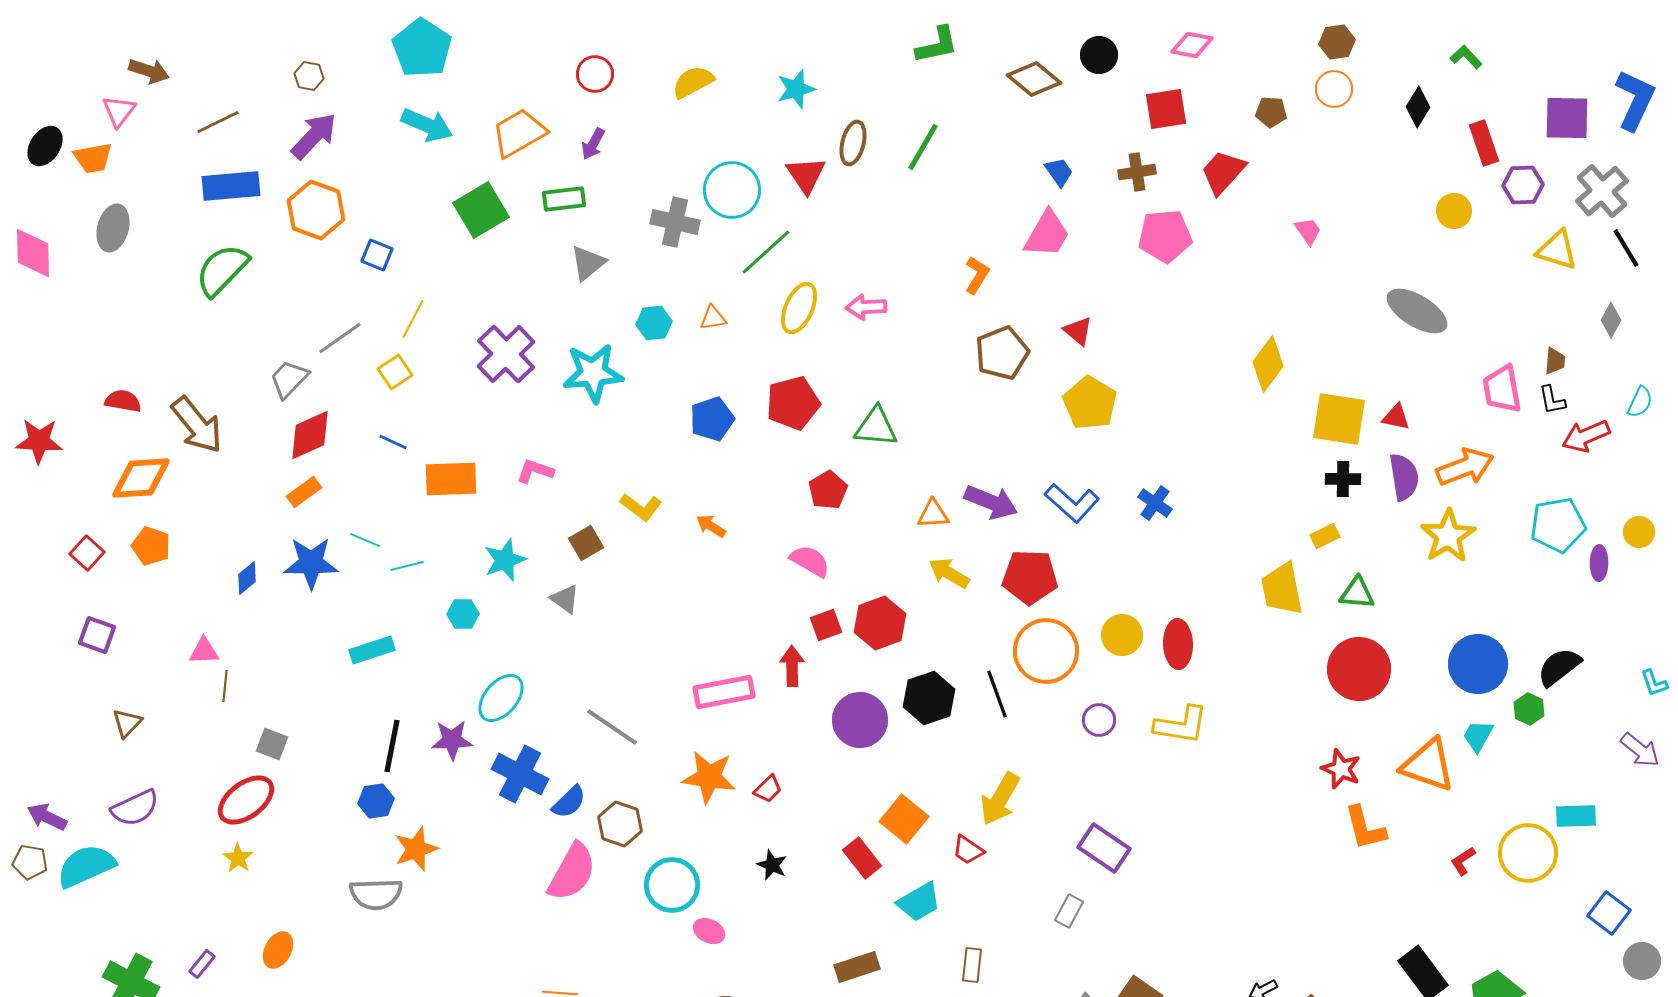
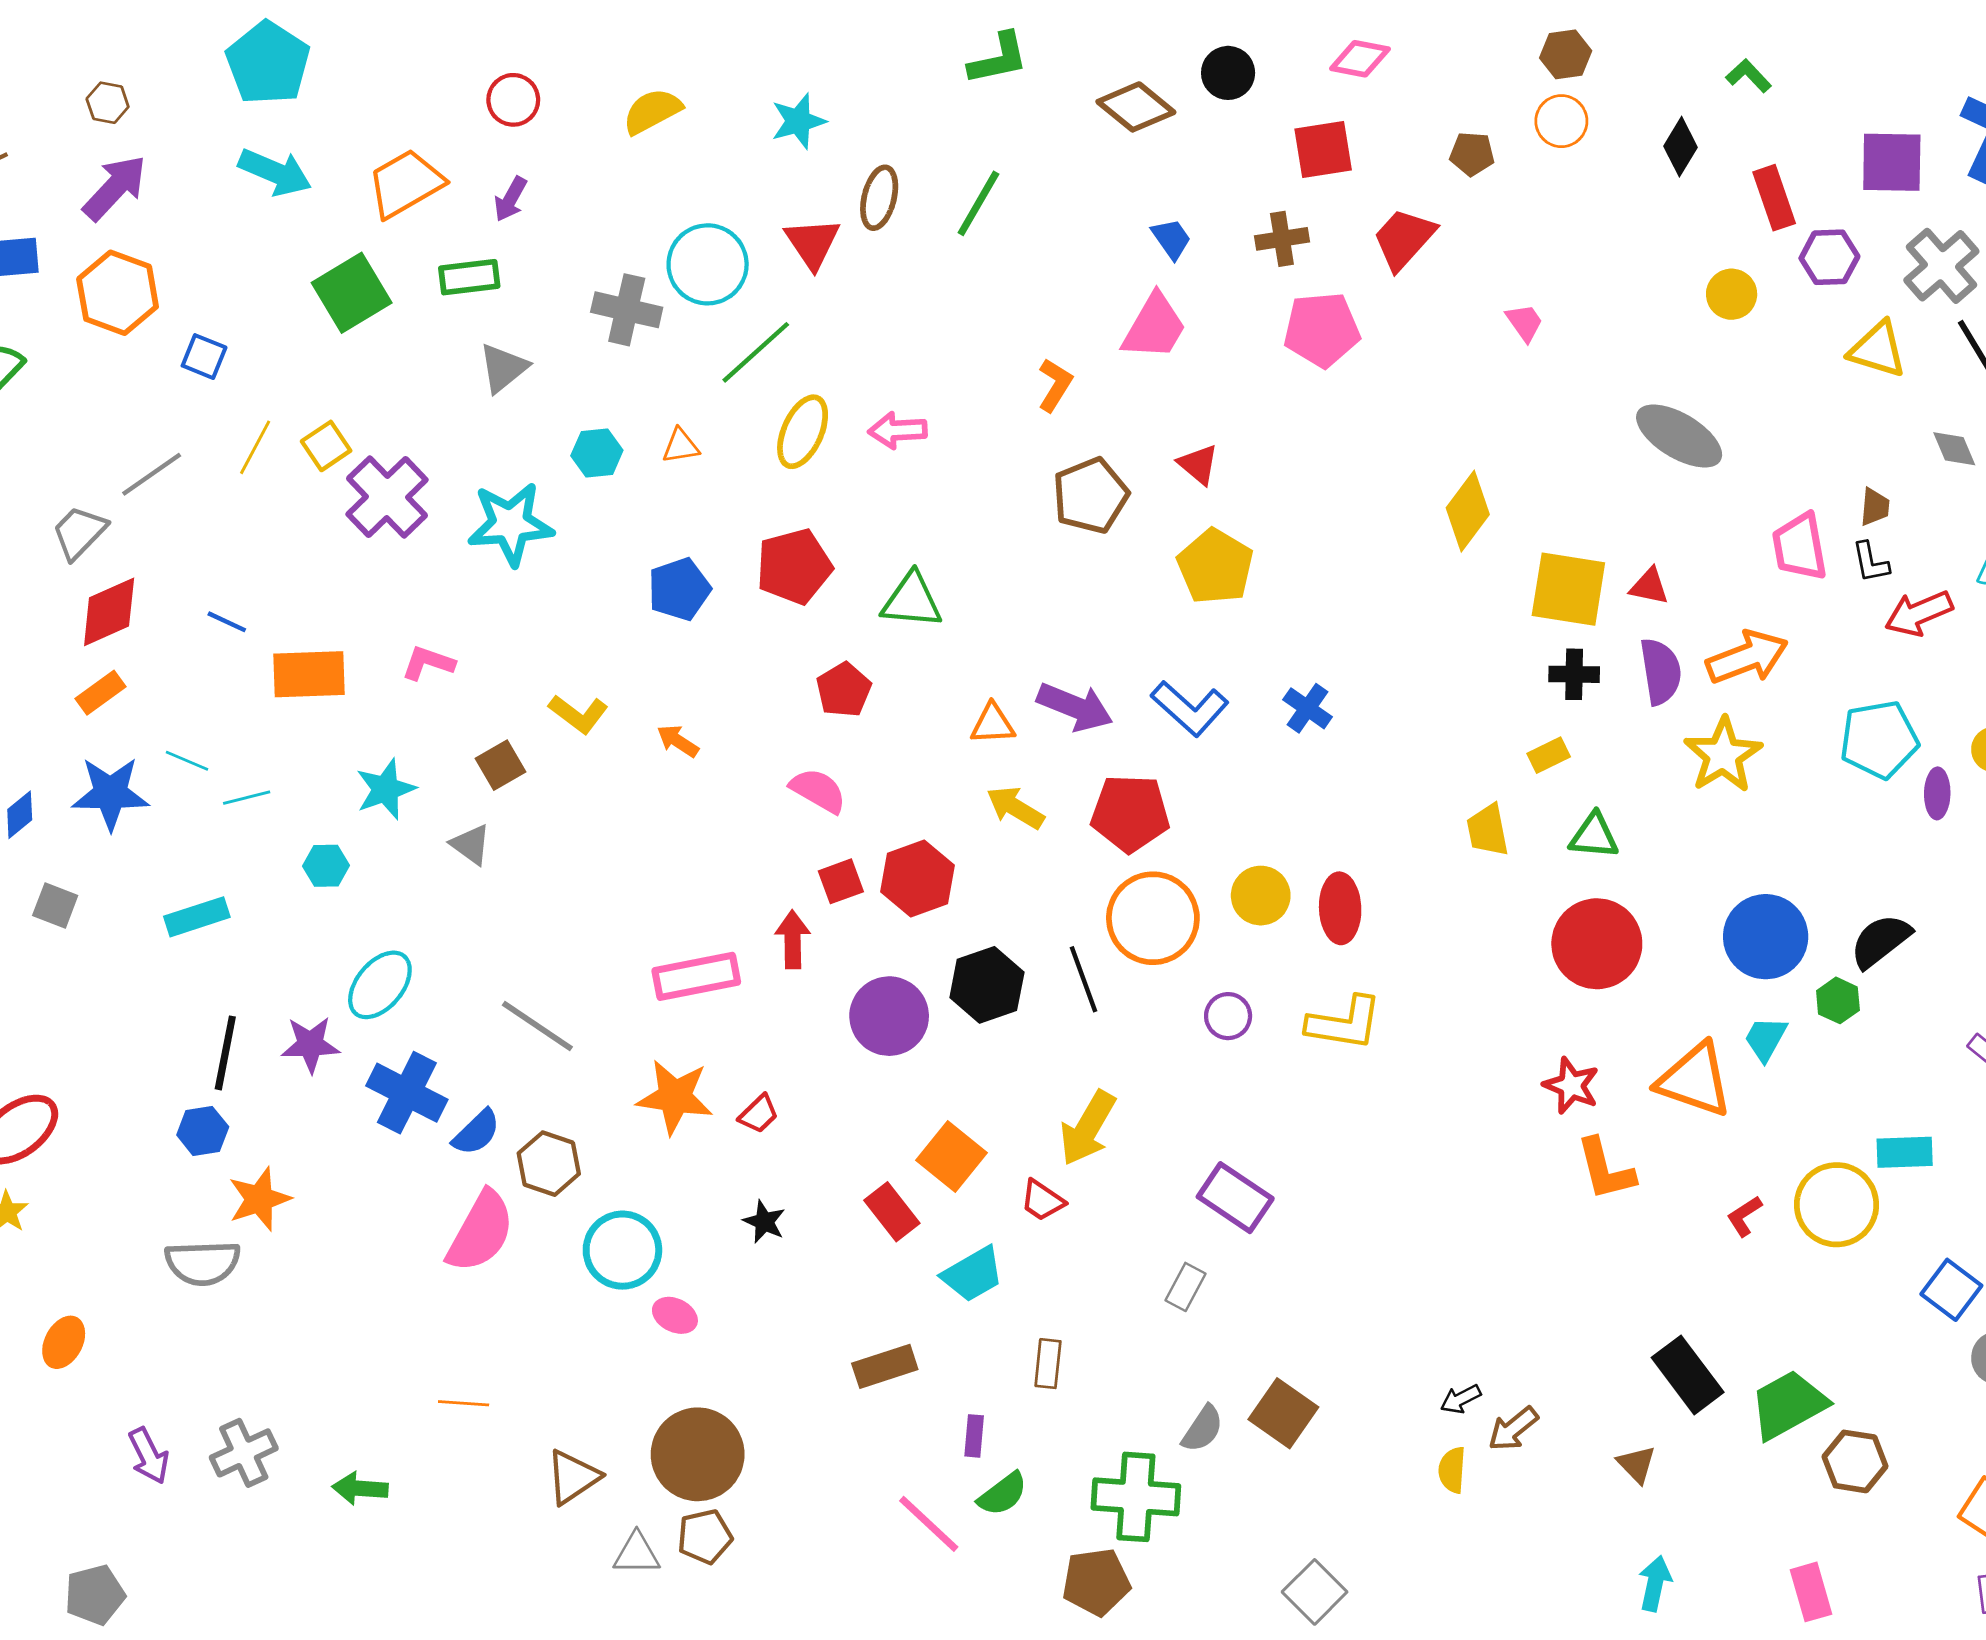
gray diamond: (1611, 320) -> (1954, 449), turned -52
yellow square: (395, 372) -> (326, 446), moved
yellow trapezoid: (1282, 589) -> (1488, 830), size x0.7
gray square: (272, 744) -> (55, 905), moved

